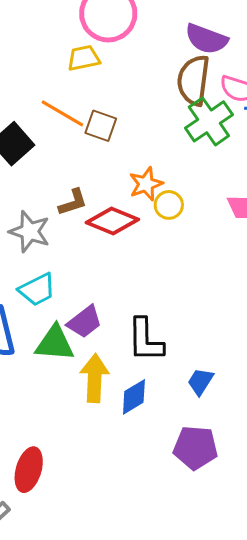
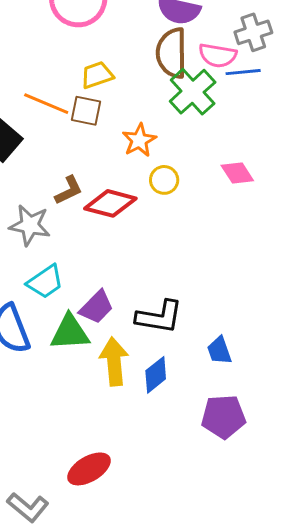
yellow trapezoid: (84, 58) -> (97, 75), moved
orange star: (146, 184) -> (139, 140), moved
black L-shape: (145, 340) -> (159, 317), turned -72
blue trapezoid: (200, 382) -> (219, 351), turned -44
red ellipse: (29, 470) -> (89, 469), moved, turned 51

